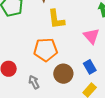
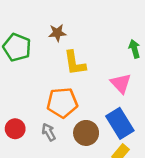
blue rectangle: (90, 67) -> (120, 123), size x1.6
gray arrow: (34, 82) -> (49, 132), moved

